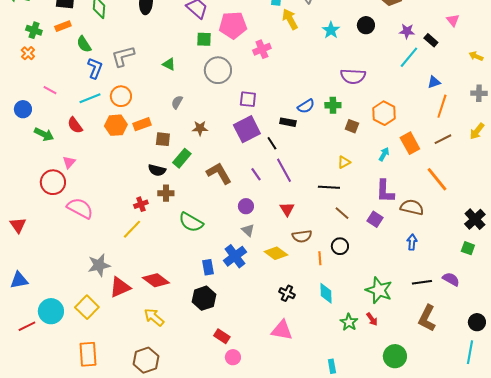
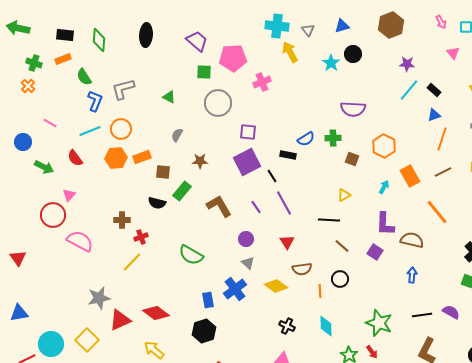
black circle: (366, 25) -> (353, 54), moved
black rectangle: (431, 40) -> (434, 90), moved
brown cross: (166, 193) -> (122, 220), moved

